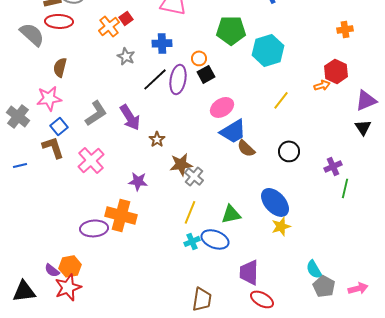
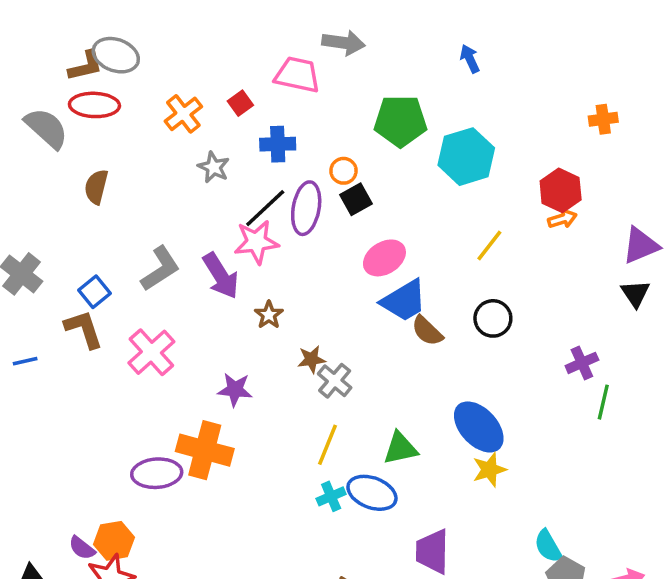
red square: (126, 18) -> (240, 103), moved
red hexagon: (336, 71) -> (561, 190), moved
pink star: (49, 98) -> (256, 242), moved
black circle: (289, 151) -> (493, 318), moved
brown star: (181, 164) -> (311, 359), size x0.7

